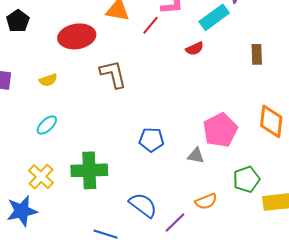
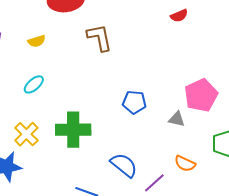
orange semicircle: (206, 201) -> (185, 164), turned 45

